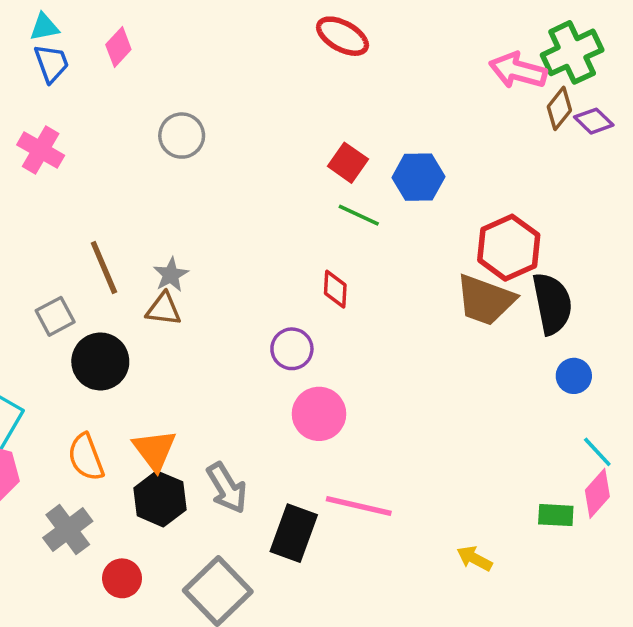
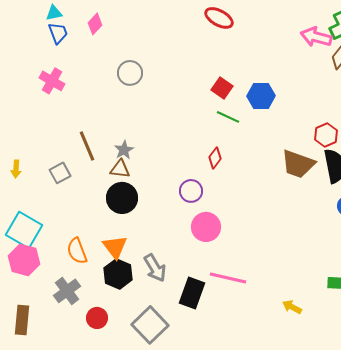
red hexagon: (509, 248) -> (326, 135), moved, size x0.7
red diamond: (335, 289) -> (215, 158), turned 35
black circle: (100, 361) -> (122, 198), moved

